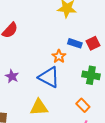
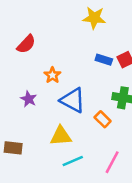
orange star: (59, 56) -> (52, 75), moved
orange rectangle: (83, 105) -> (103, 119), moved

